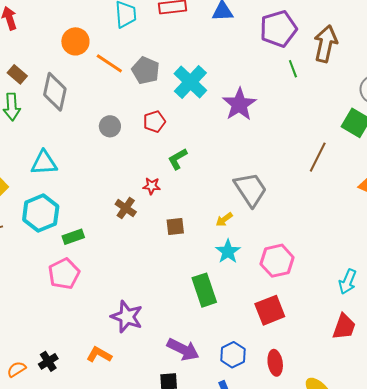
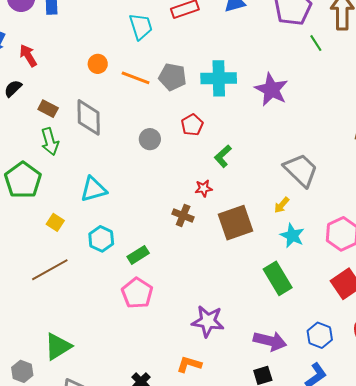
orange circle: (75, 41) -> (98, 64), size x0.7
cyan cross: (190, 82) -> (219, 78), turned -32
cyan hexagon: (41, 213) -> (101, 239), size x0.7
brown square: (175, 226) -> (236, 223), size x1.8

